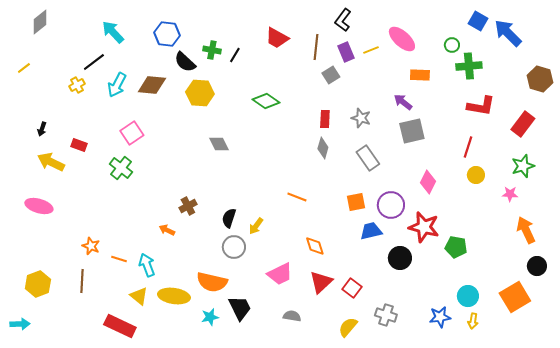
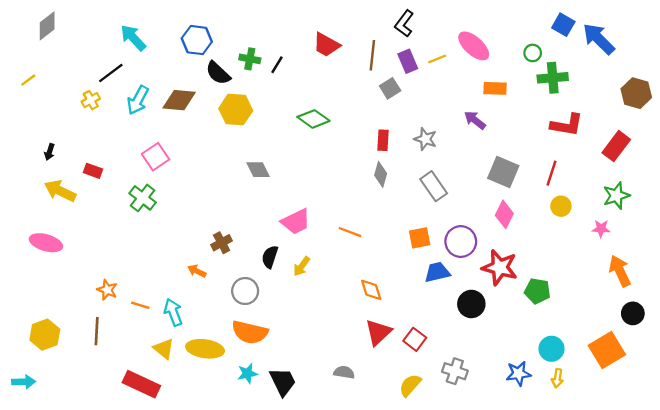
gray square: (412, 131) -> (503, 172), moved, turned 36
gray circle: (234, 247) -> (245, 291), moved
pink trapezoid: (280, 274) -> (296, 221), moved
black trapezoid: (240, 308) -> (283, 382), moved

